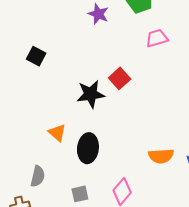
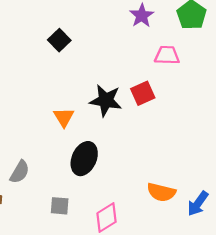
pink trapezoid: (157, 38) -> (167, 55), moved
orange triangle: (57, 133) -> (64, 117), moved

